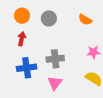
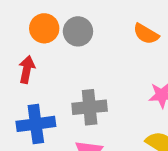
orange circle: (22, 16) -> (44, 28), moved

